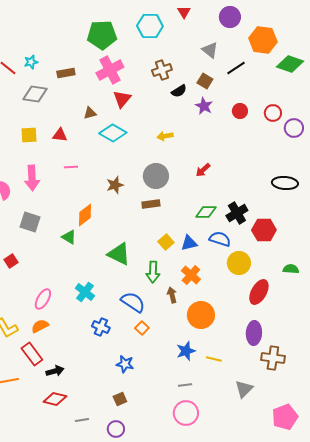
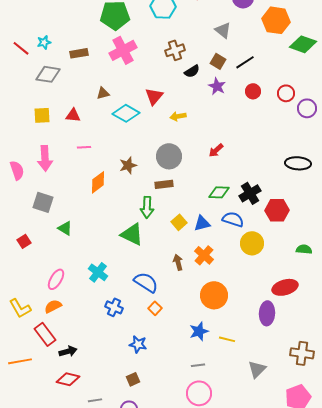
black line: (236, 68) -> (245, 62), moved
red triangle: (122, 99) -> (154, 96), moved
orange diamond: (85, 215) -> (98, 182), moved
green triangle: (69, 237) -> (65, 228), moved
green arrow: (153, 272) -> (147, 207), moved
red ellipse: (259, 292) -> (285, 287), moved, turned 45
brown arrow: (172, 295) -> (178, 262), moved
brown cross: (273, 358) -> (302, 353), moved

